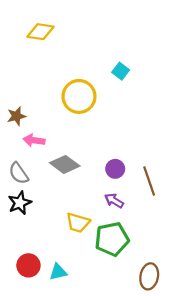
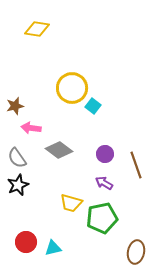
cyan square: (121, 71) -> (93, 106), moved

